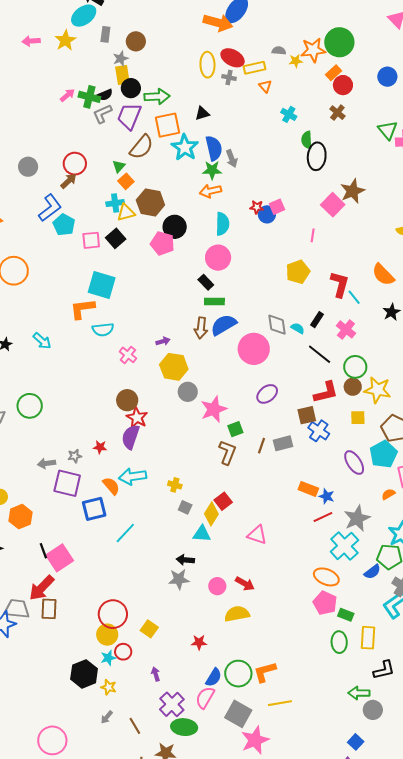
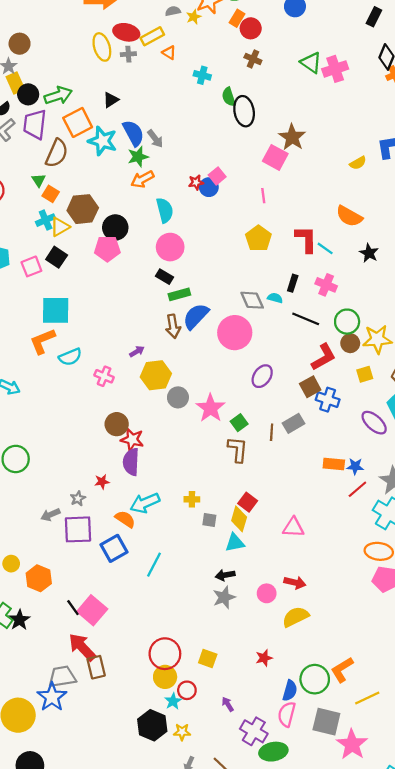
red arrow: (42, 588) -> (82, 647), turned 108

